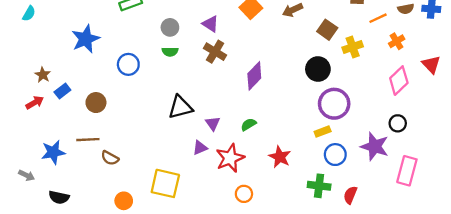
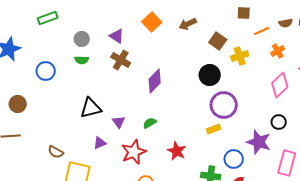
purple triangle: (200, 148) -> (100, 143), moved
blue circle: (335, 155) -> (234, 159), moved
brown semicircle: (110, 158) -> (56, 152), moved

